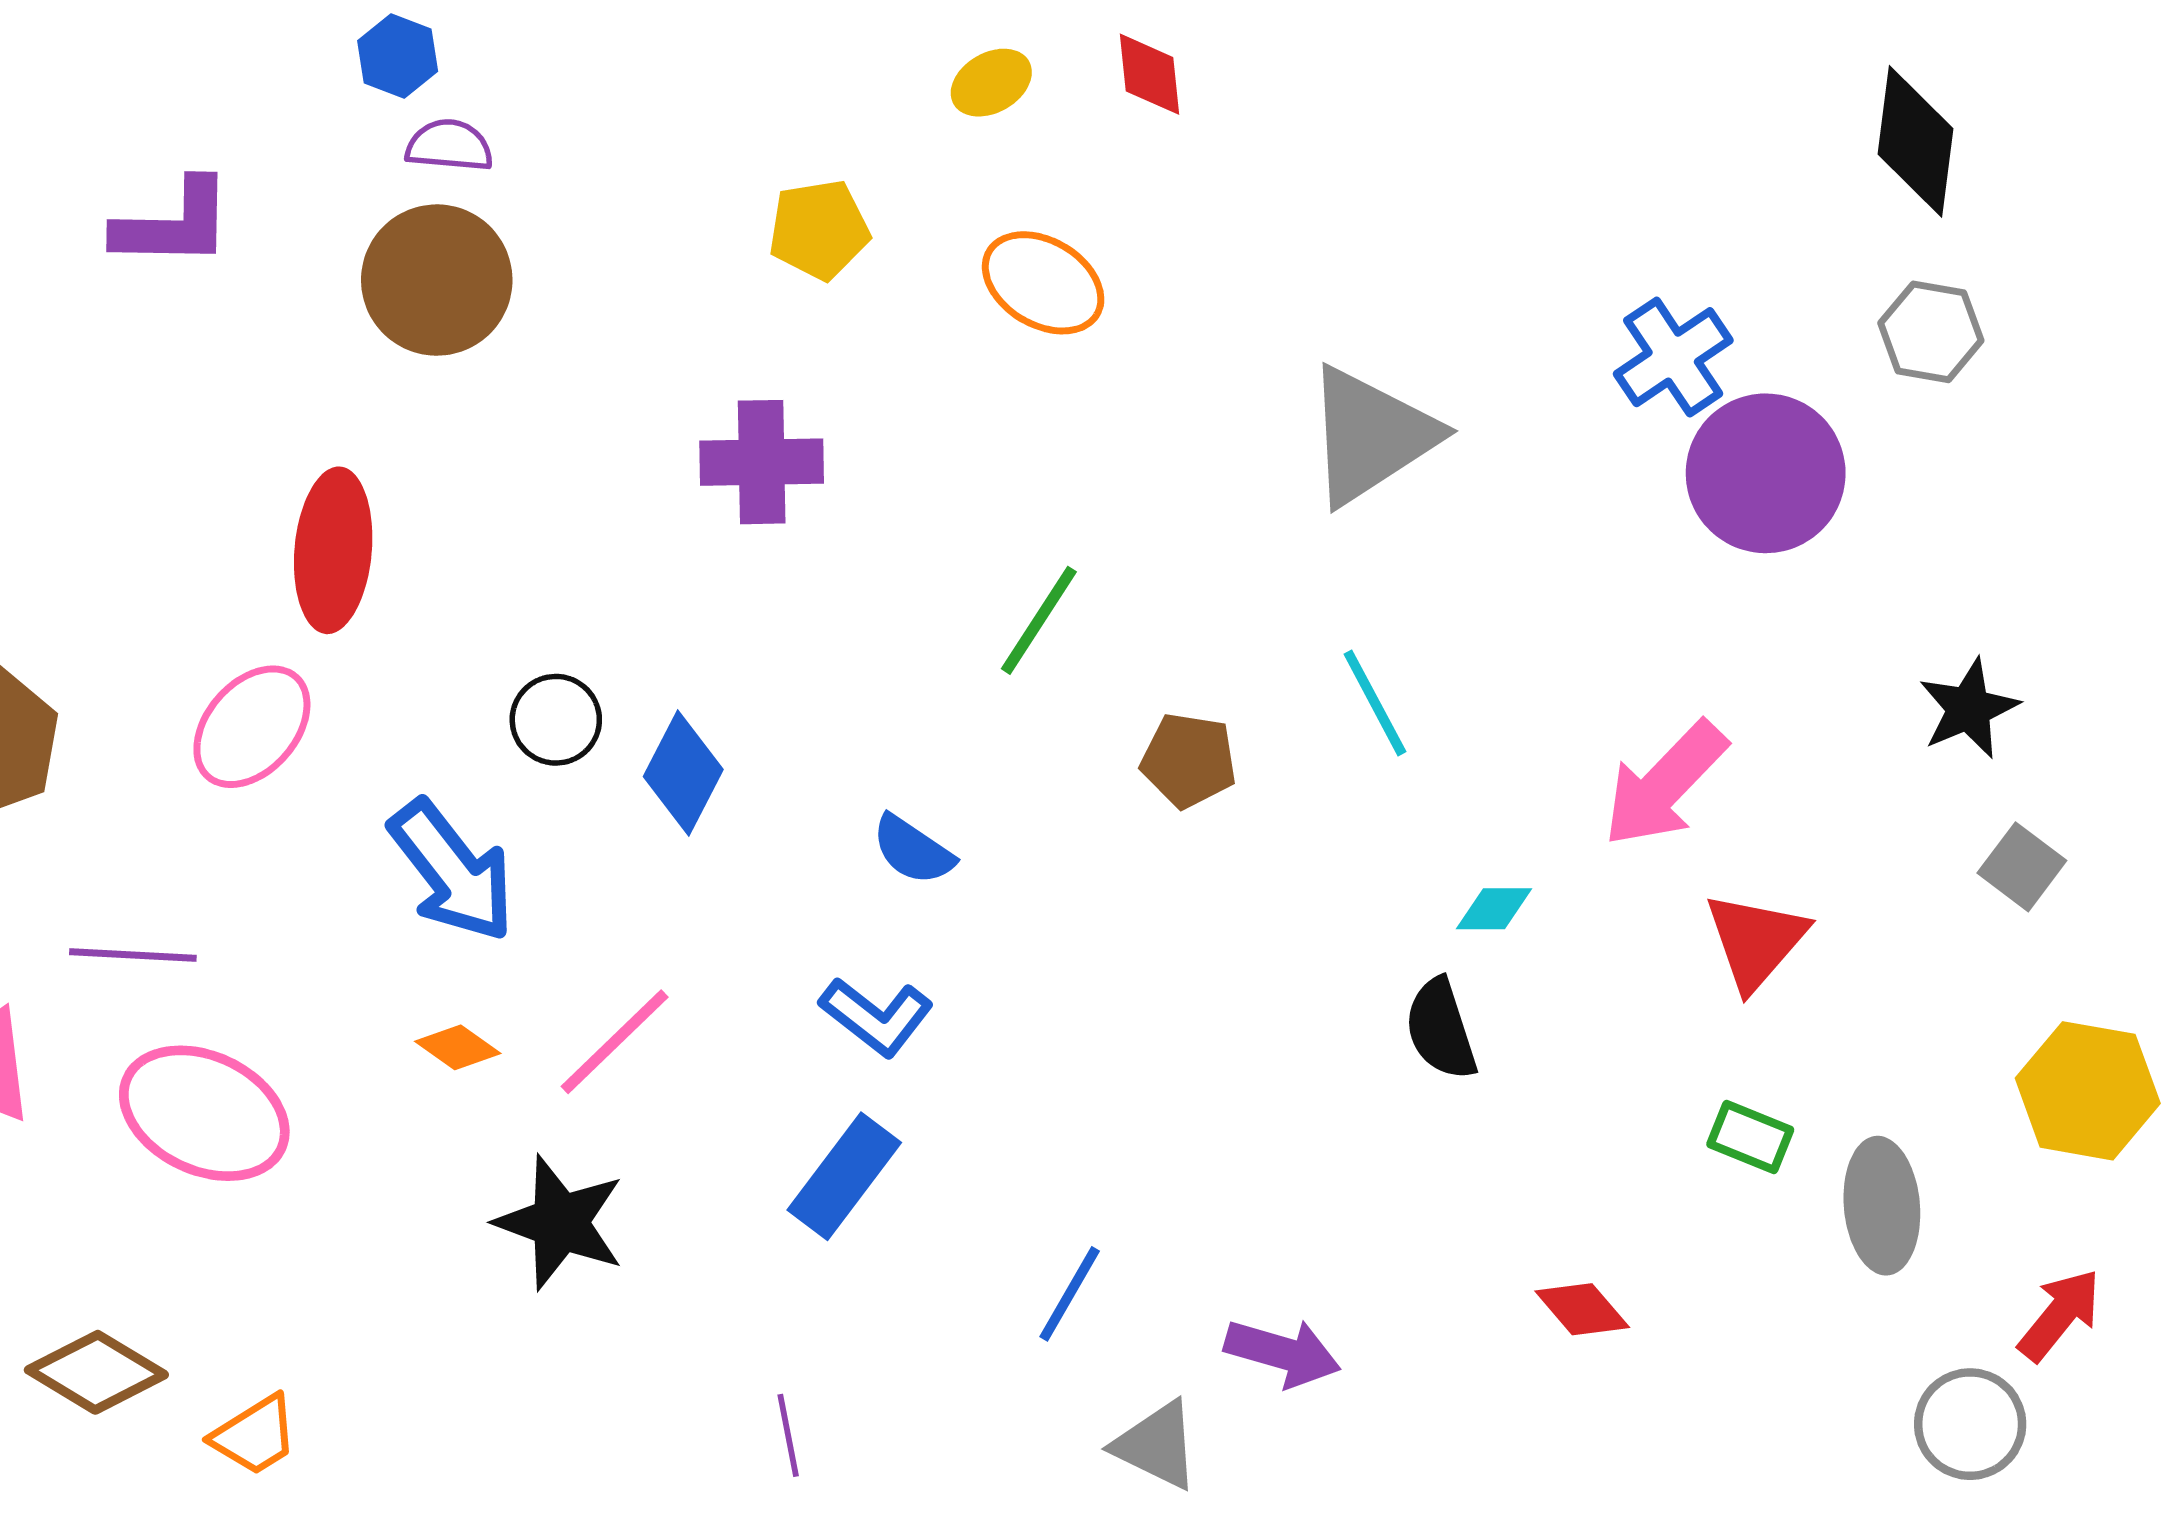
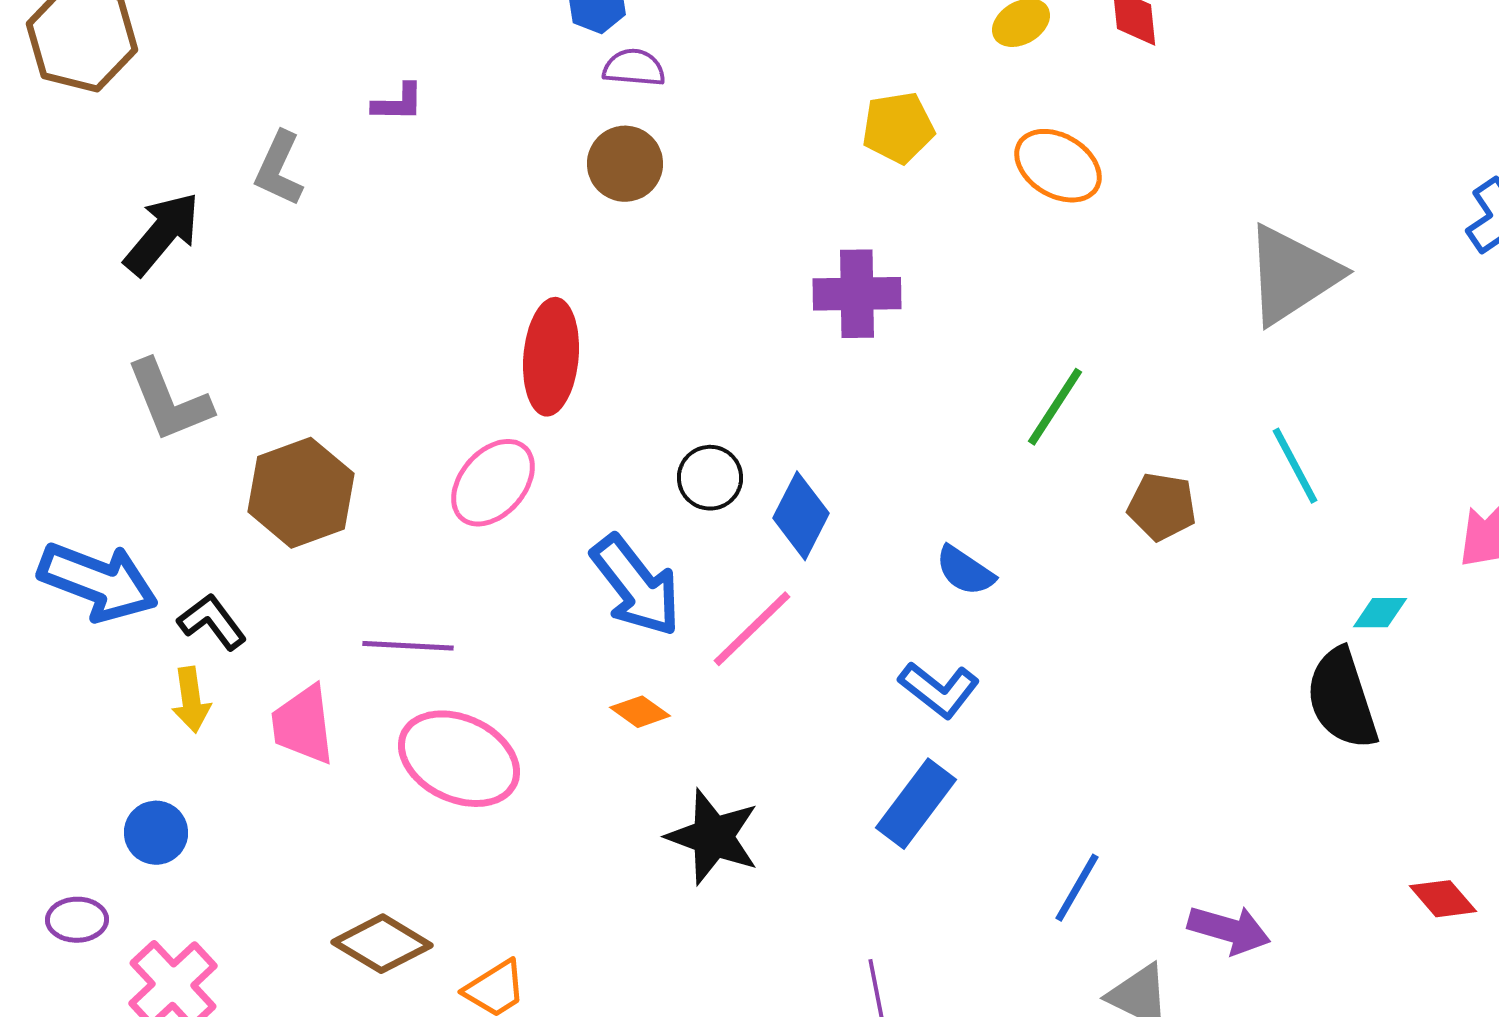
purple L-shape: (173, 224) -> (398, 103), moved, size x0.6
brown circle: (437, 280) -> (625, 164), size x0.7
black semicircle: (1441, 1029) -> (1342, 699), size x1.4
pink line: (615, 1042) -> (752, 629), moved

